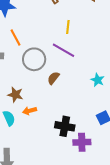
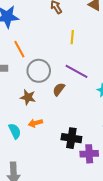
purple line: (64, 50) -> (76, 71), moved
brown star: (15, 95) -> (28, 97), moved

